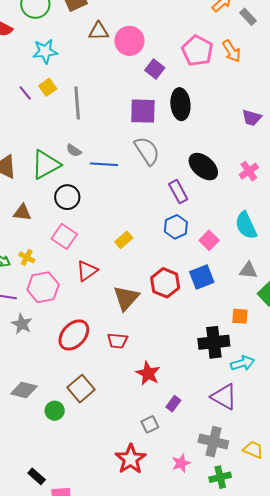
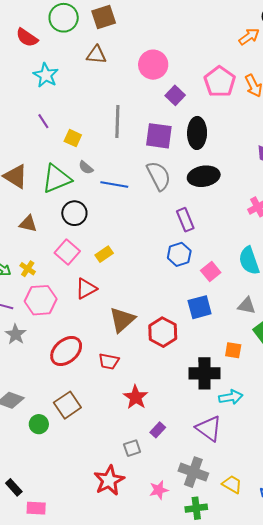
brown triangle: (99, 31) -> (96, 55), moved
cyan star: (45, 51) -> (46, 75), moved, turned 30
yellow square: (48, 87) -> (73, 138), moved, turned -36
purple line: (25, 93) -> (43, 121), moved
gray line: (77, 103) -> (117, 121), moved
black ellipse: (203, 167) -> (204, 176), moved, turned -56
yellow rectangle: (124, 240) -> (104, 254), moved
red hexagon: (165, 283) -> (163, 332), moved

